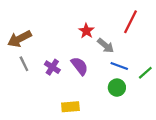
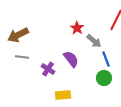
gray line: (24, 64) -> (22, 57), turned -56
blue line: (119, 66) -> (106, 59), turned 49
purple cross: (52, 67) -> (48, 69), moved

